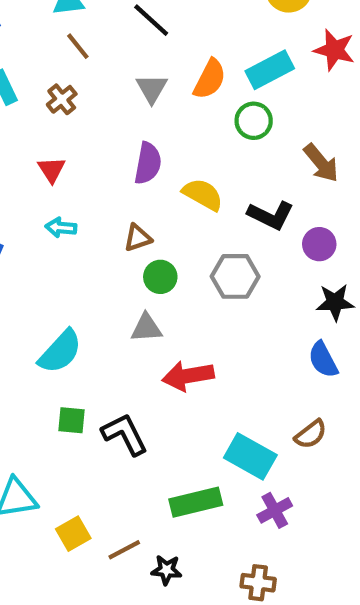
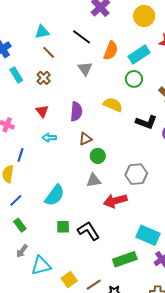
orange semicircle: (210, 79) -> (111, 51), moved
purple semicircle: (148, 163) -> (76, 111), moved
yellow semicircle: (203, 194) -> (113, 105), moved
gray hexagon: (235, 276) -> (136, 174), moved

